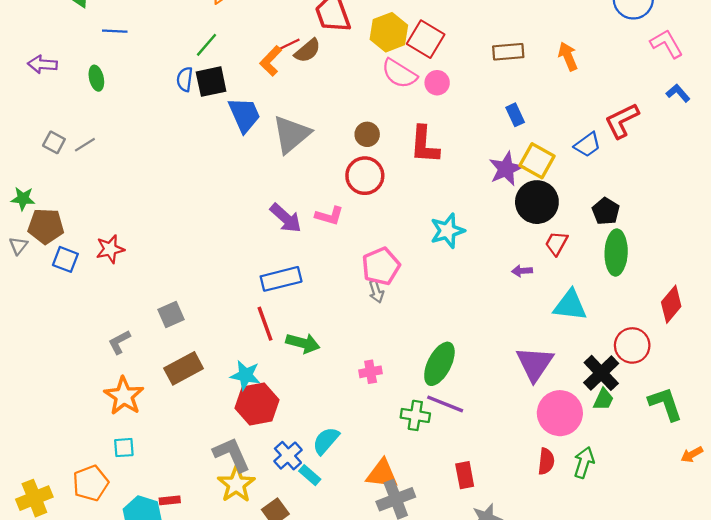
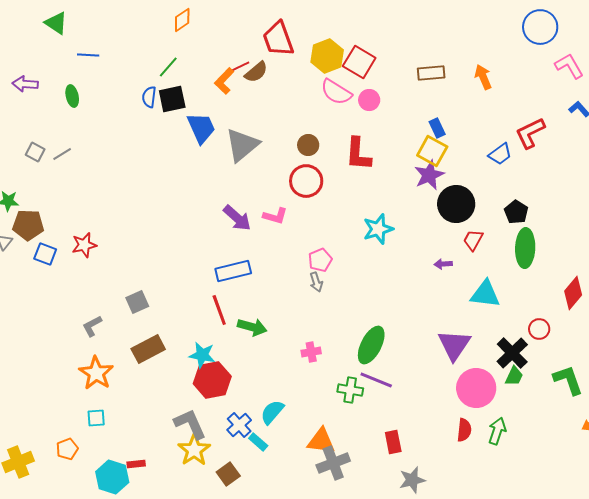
yellow square: (537, 161) -> (432, 151), moved
pink pentagon: (381, 266) -> (320, 260), size x0.7
red circle: (632, 345) -> (539, 329), size x0.7
orange pentagon: (91, 483) -> (67, 449), size x0.7

